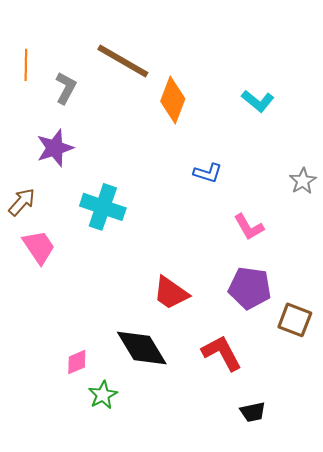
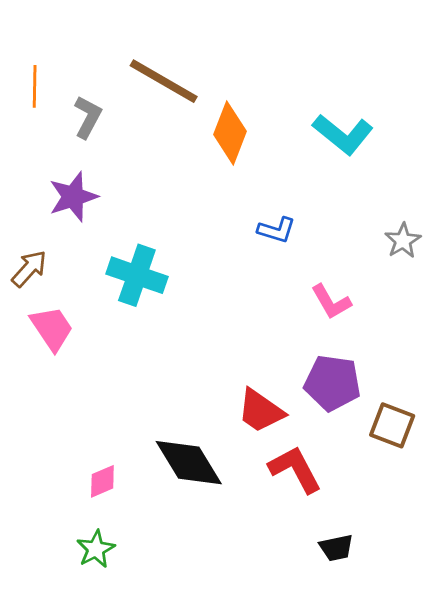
cyan L-shape: (258, 101) -> (343, 134), size x1.4
red trapezoid: (171, 293) -> (261, 411), moved
green star: (103, 395) -> (96, 549), moved

